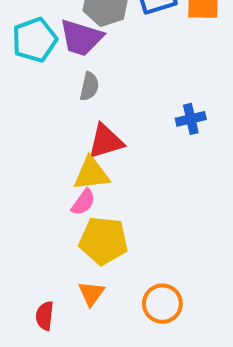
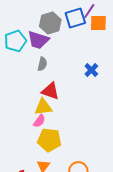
blue cross: (191, 119) -> (91, 70), moved, turned -32
red triangle: (106, 141) -> (50, 91), turned 36

